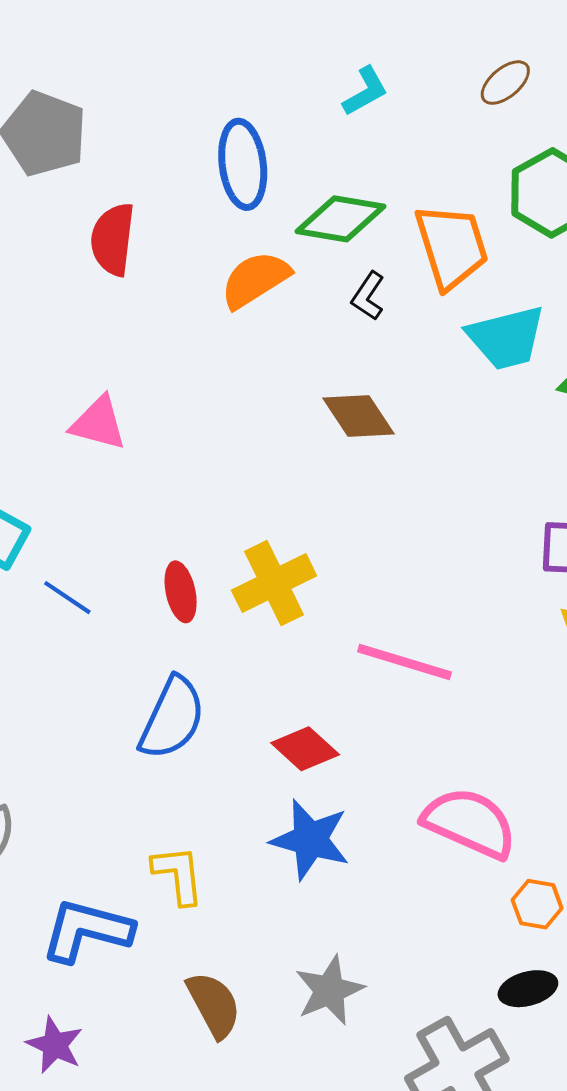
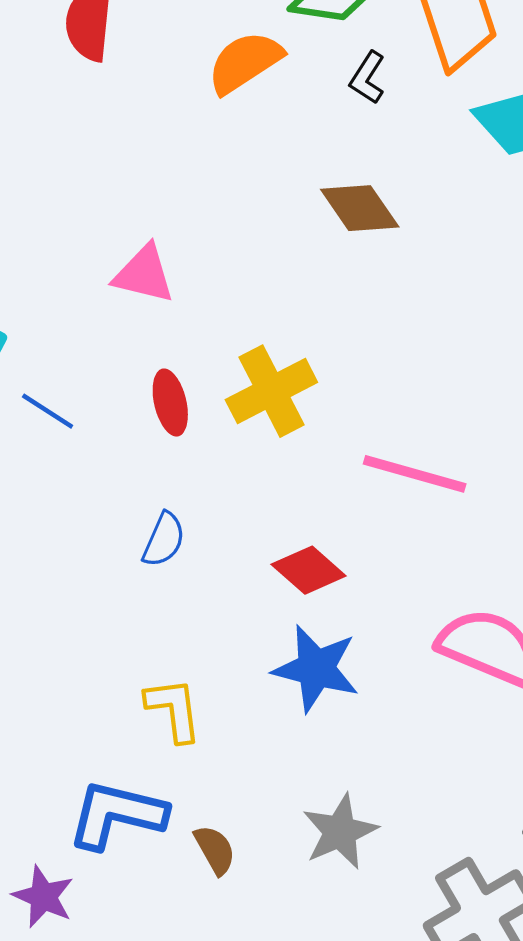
pink triangle: (98, 423) -> (144, 274), moved
blue semicircle: (172, 718) -> (164, 540), size x0.6
blue L-shape: (87, 930) -> (117, 815), moved
brown semicircle: (214, 1005) -> (215, 850), size x0.7

